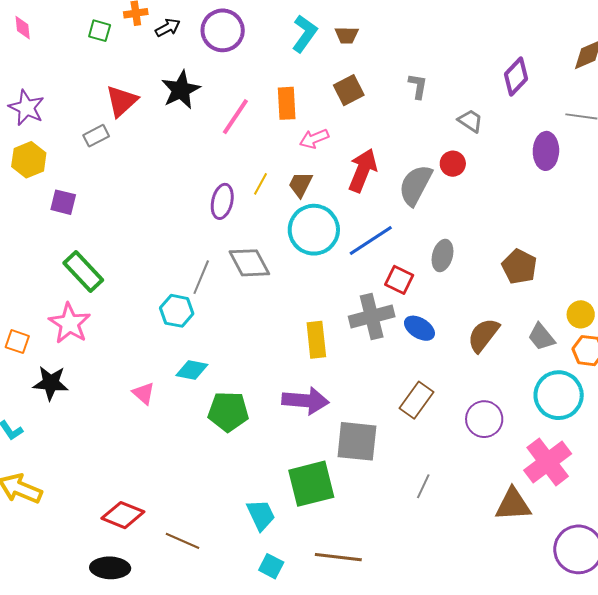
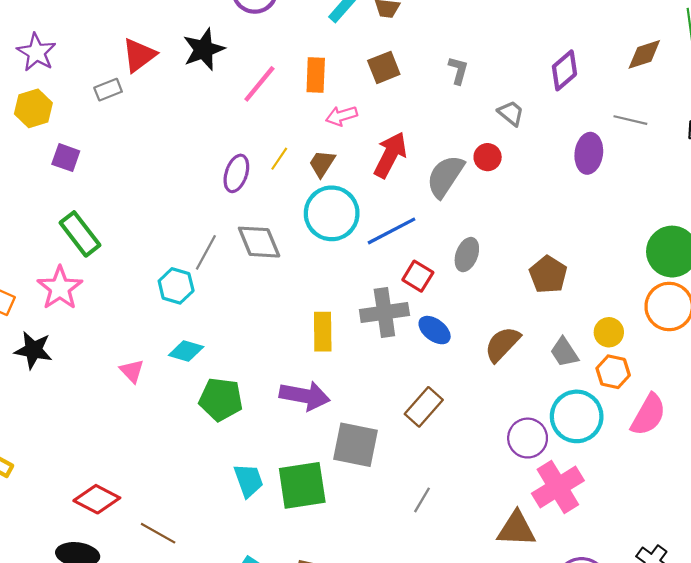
purple circle: (484, 419) -> (528, 438), moved
cyan trapezoid: (261, 515) -> (249, 480), moved

